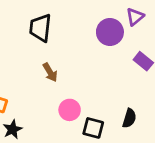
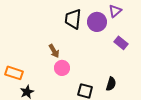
black trapezoid: (40, 28) -> (73, 19), moved
pink circle: (70, 110) -> (62, 68), moved

